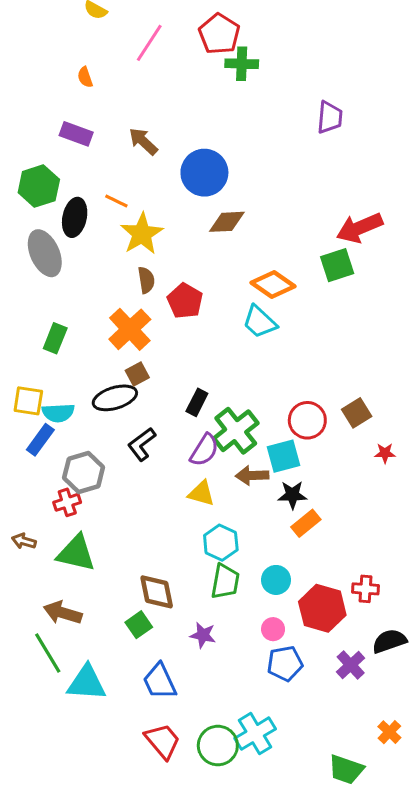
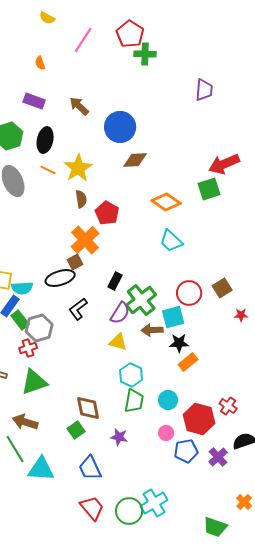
orange line: (116, 201) -> (48, 170), moved
black ellipse: (75, 217) -> (45, 140), moved
cyan trapezoid: (260, 322) -> (171, 241), moved
orange cross: (130, 329) -> (85, 240), moved
green rectangle: (55, 338) -> (20, 320), moved, turned -60
green triangle: (76, 553) -> (34, 382), turned -32
red cross: (366, 589) -> (228, 406), turned 30
blue pentagon: (285, 663) -> (186, 451), moved

